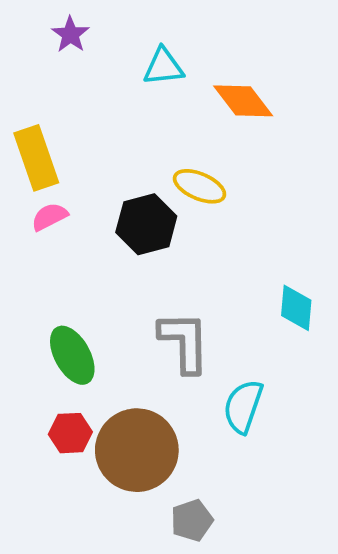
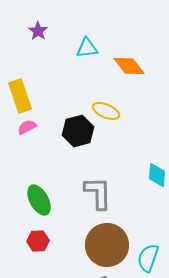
cyan semicircle: (243, 406) -> (148, 258), moved
brown circle: (137, 450) -> (107, 245), moved

